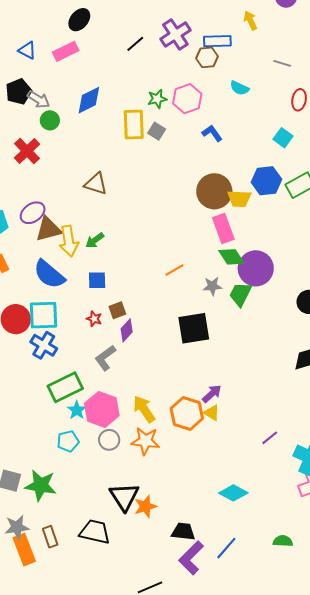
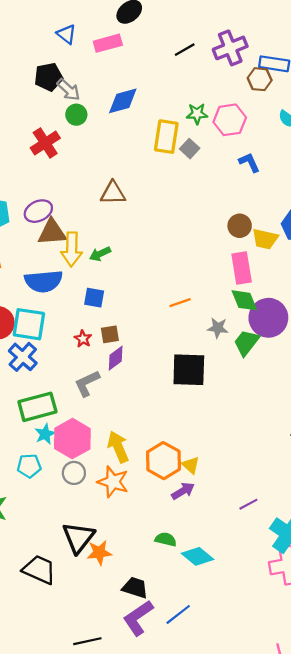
brown triangle: (96, 184) -> (113, 193), turned -30
brown circle: (214, 191) -> (240, 226), size x0.6
blue semicircle: (49, 274) -> (44, 281), turned -56
purple arrow: (212, 394) -> (183, 491), moved
green semicircle: (283, 541) -> (166, 539), moved

